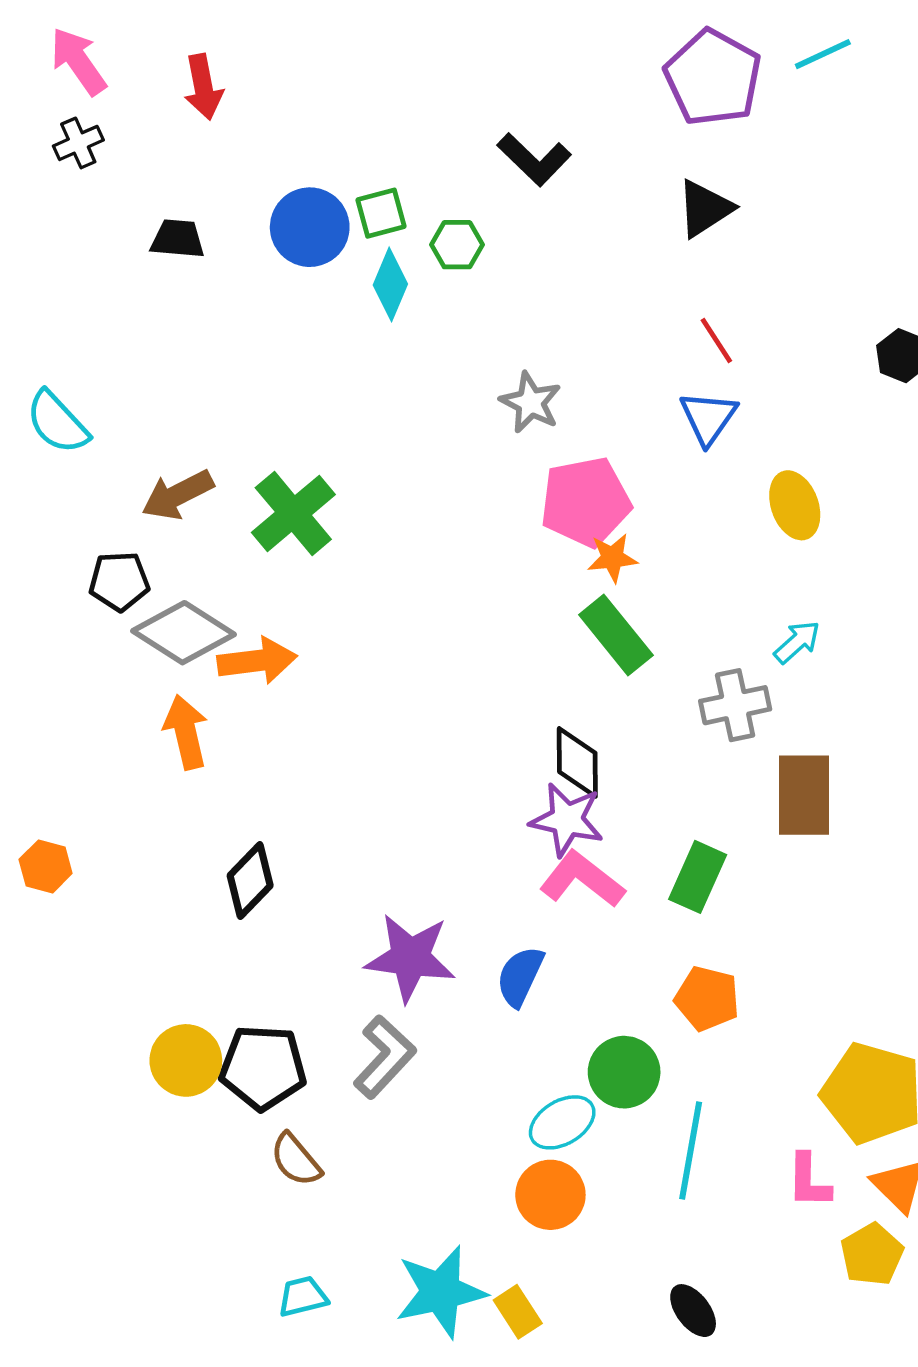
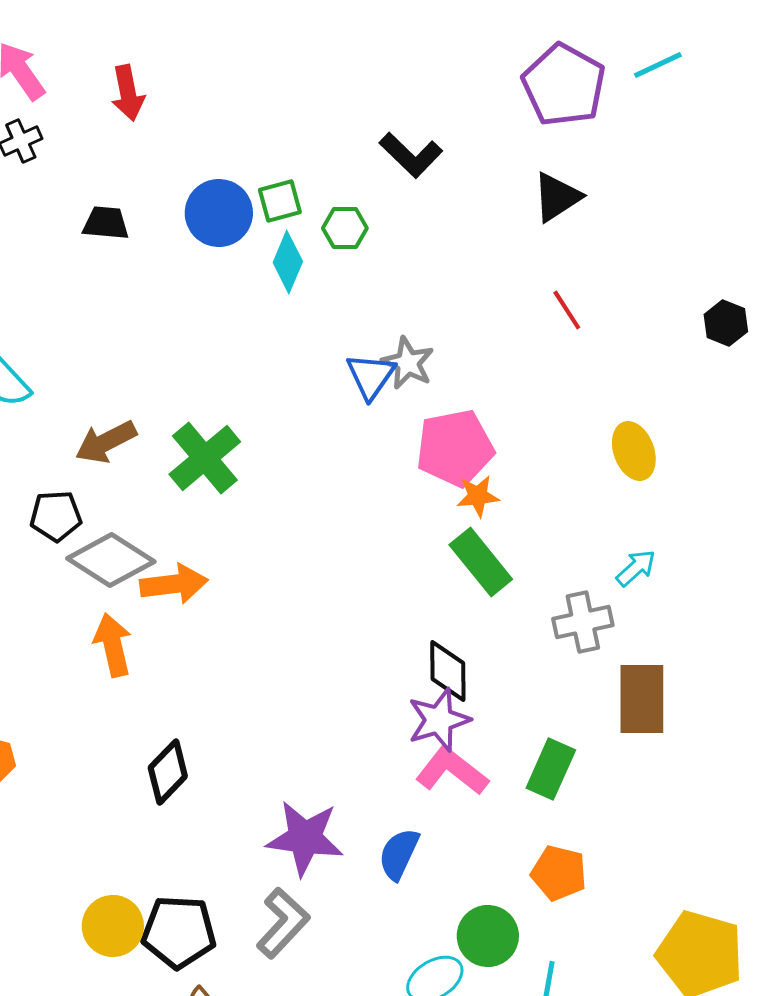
blue triangle: (708, 418) -> (371, 376), moved
purple star: (567, 820) -> (439, 720), turned -30

